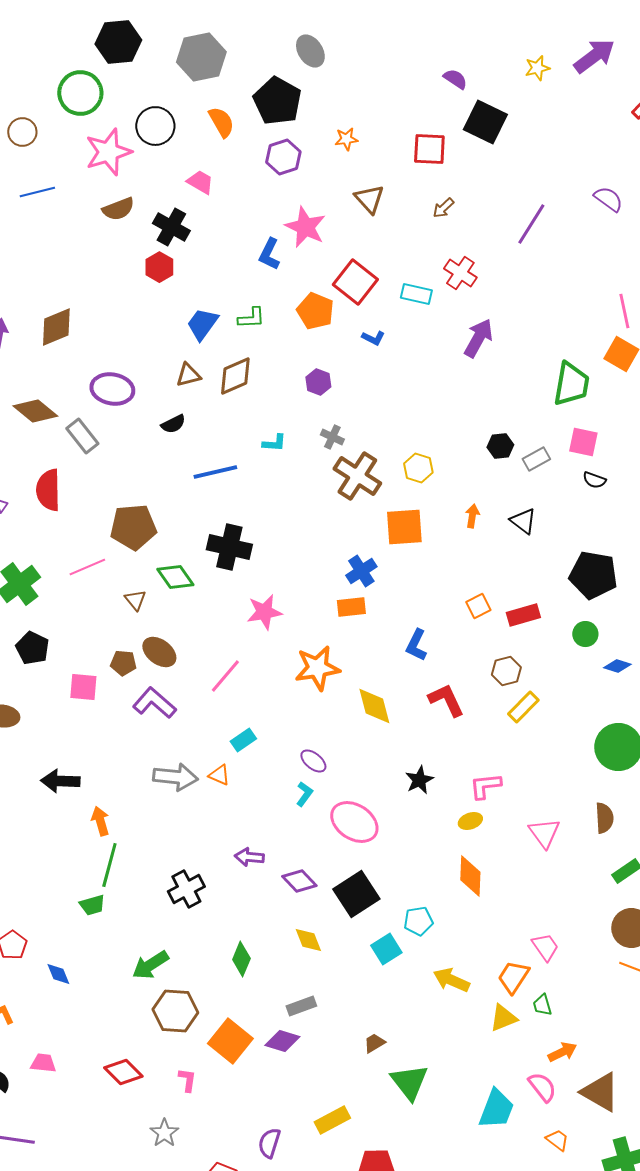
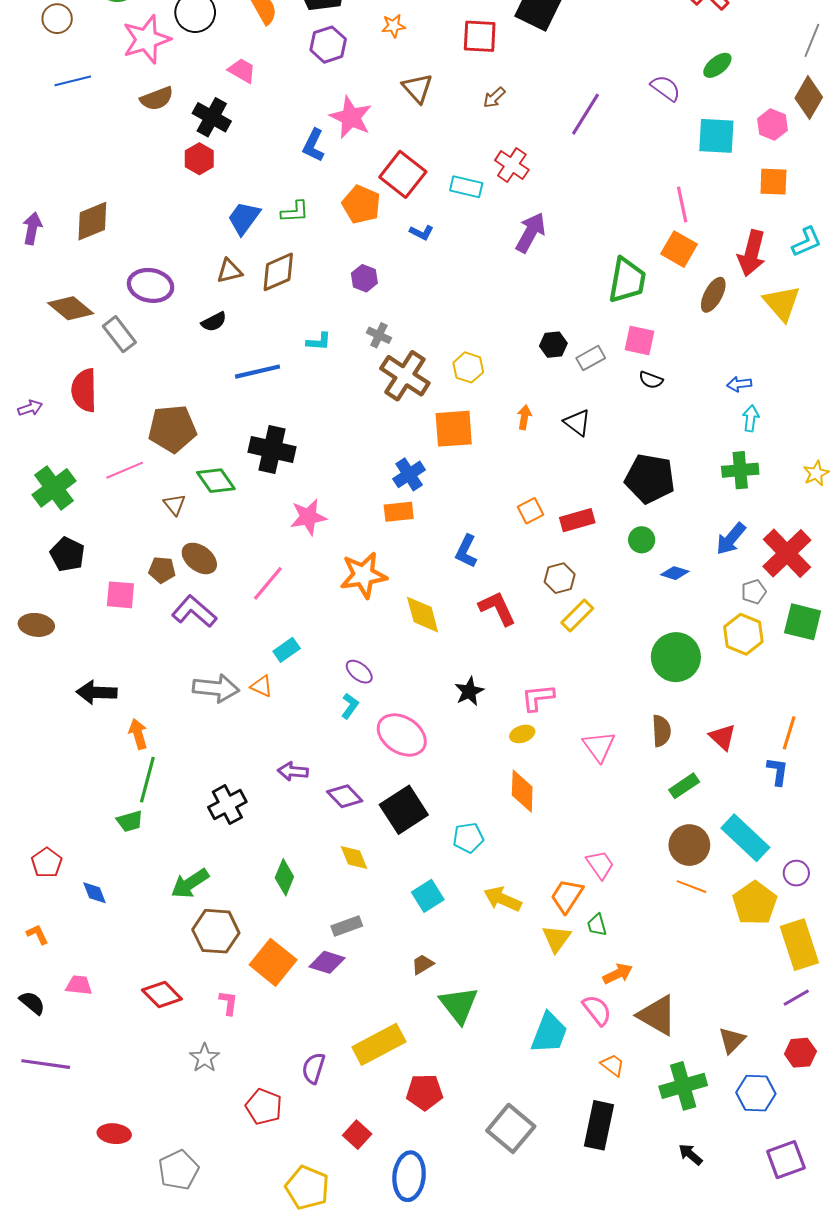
cyan square: (386, 949) -> (428, 896), moved
yellow triangle: (503, 1018) -> (556, 938), turned -32
yellow rectangle: (332, 1120) -> (379, 1044), size x1.4

